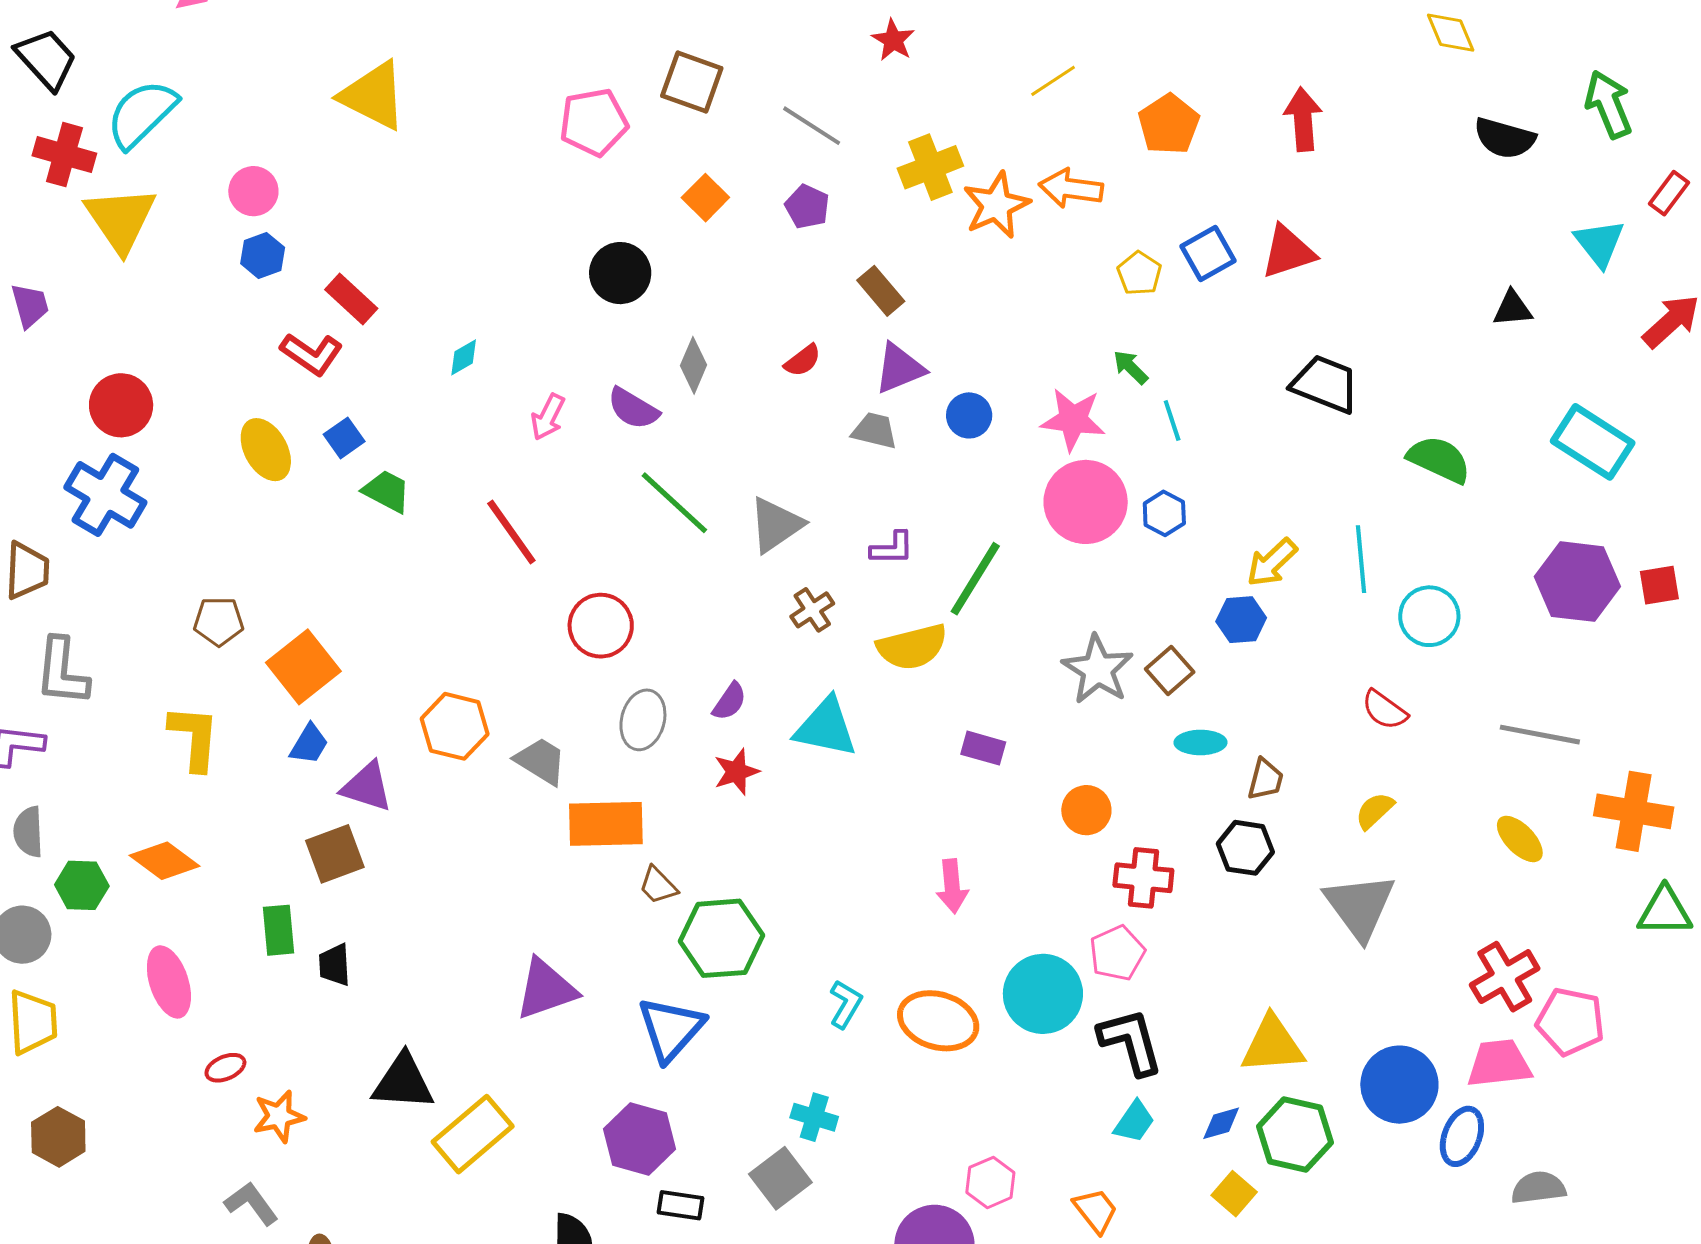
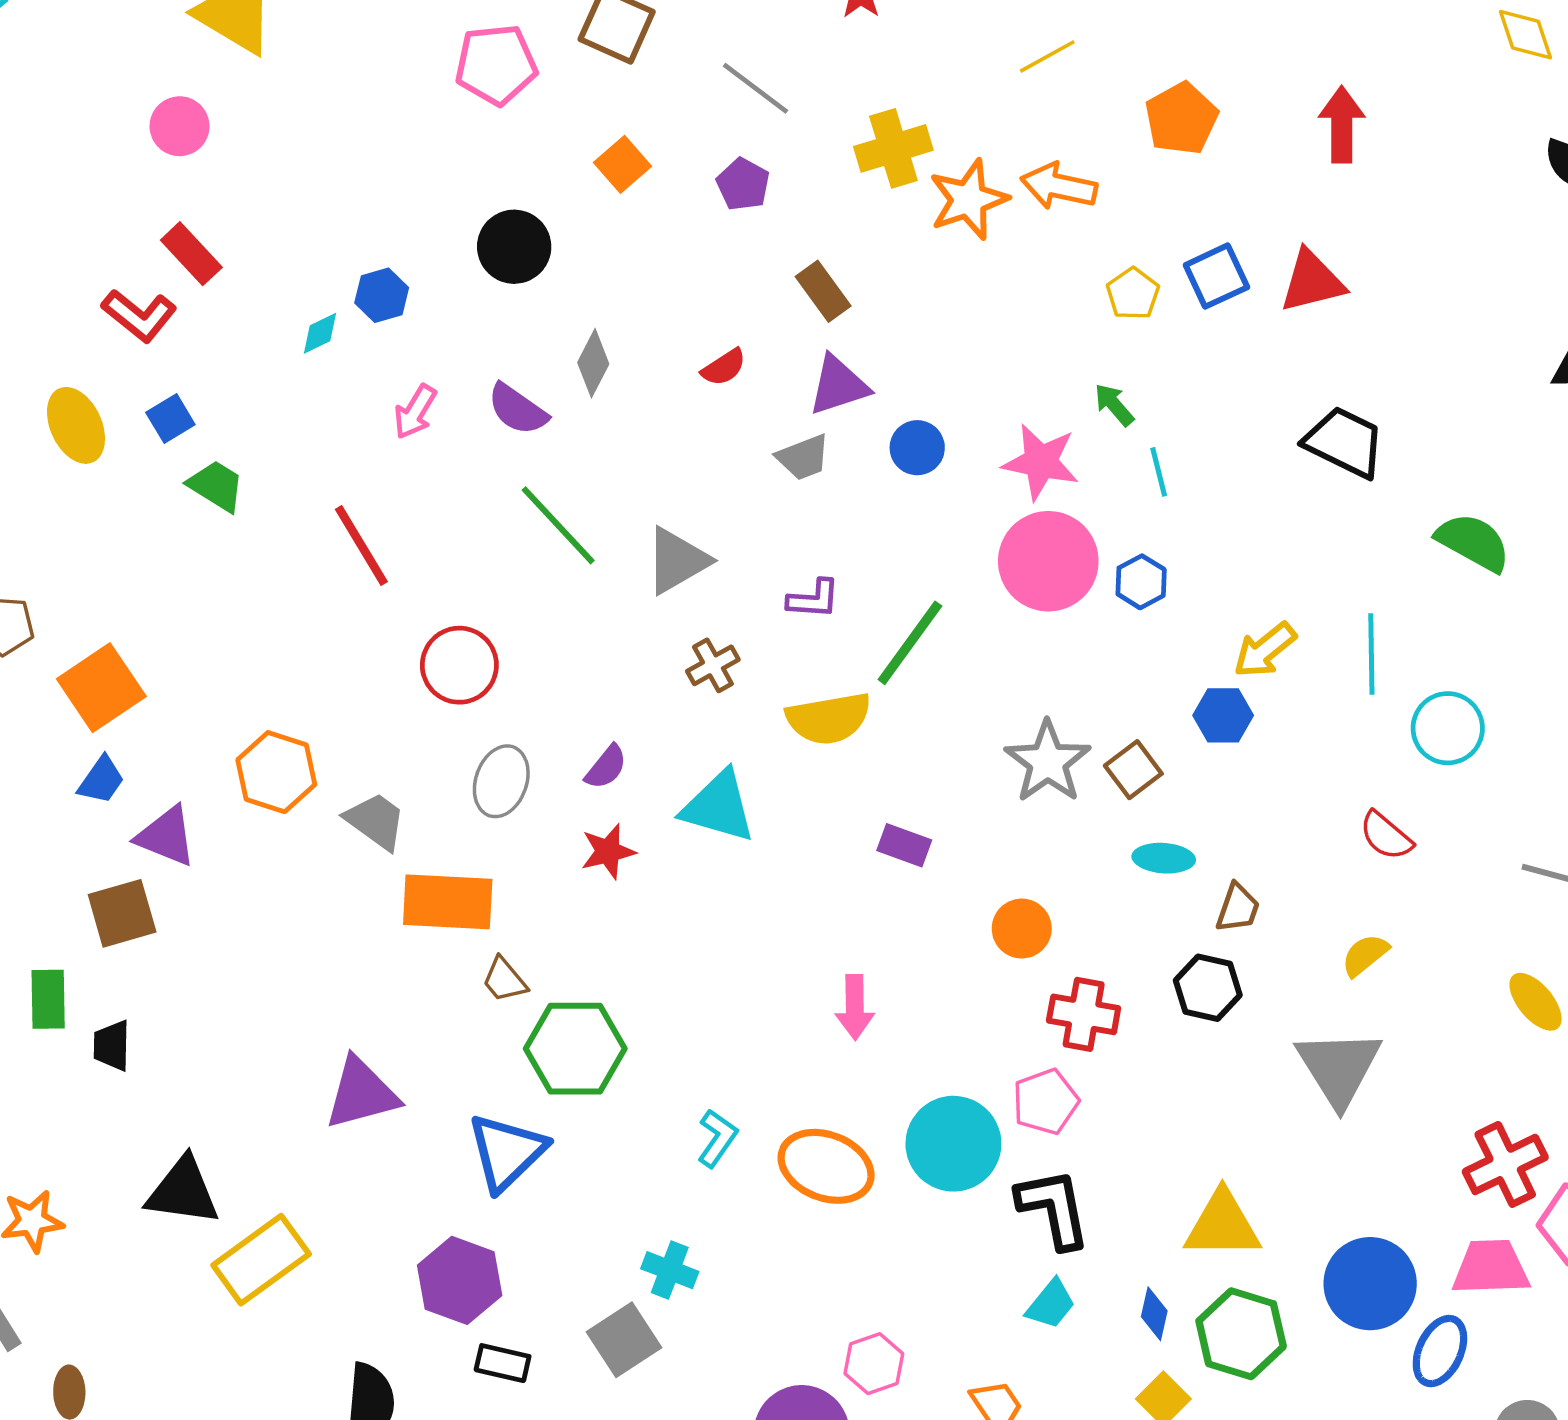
pink circle: (253, 191) -> (180, 126), moved
blue hexagon: (263, 255) -> (382, 295), moved
gray trapezoid: (875, 431) -> (803, 457), turned 141
blue diamond: (1221, 1123) -> (1154, 1314), turned -66

